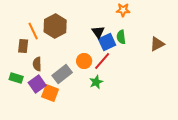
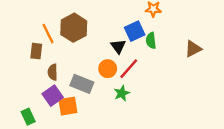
black triangle: (98, 32) -> (118, 46), moved
blue square: (107, 42) -> (135, 31), moved
gray rectangle: (62, 74) -> (82, 84), turned 60
green rectangle: (16, 78) -> (28, 117), moved, turned 48
orange square: (50, 93) -> (68, 106), turned -30

